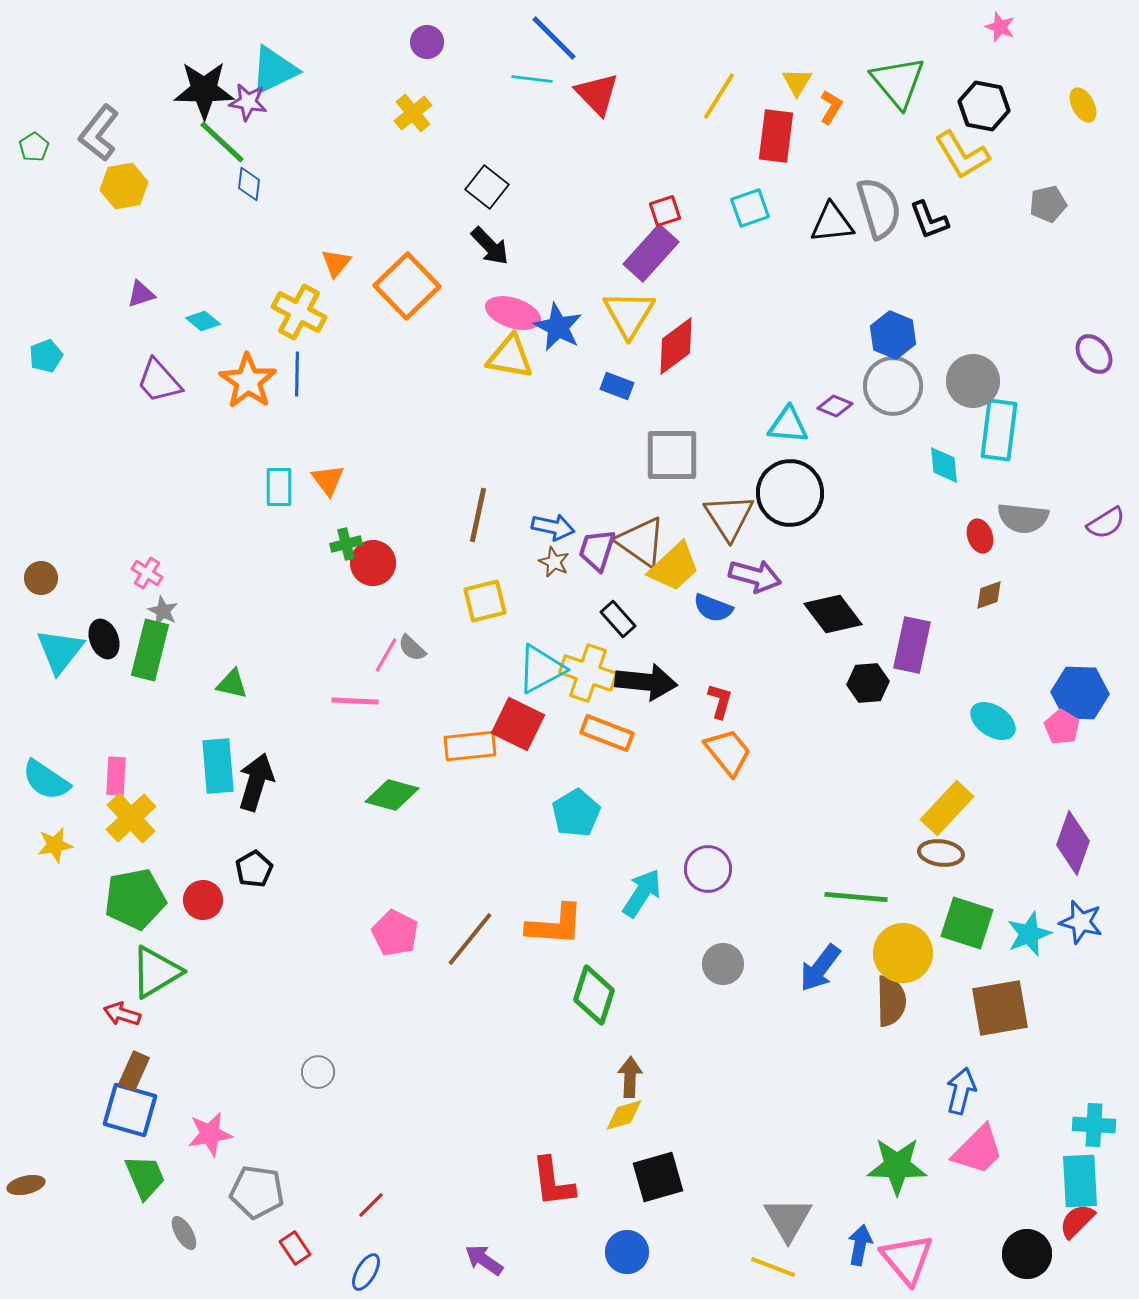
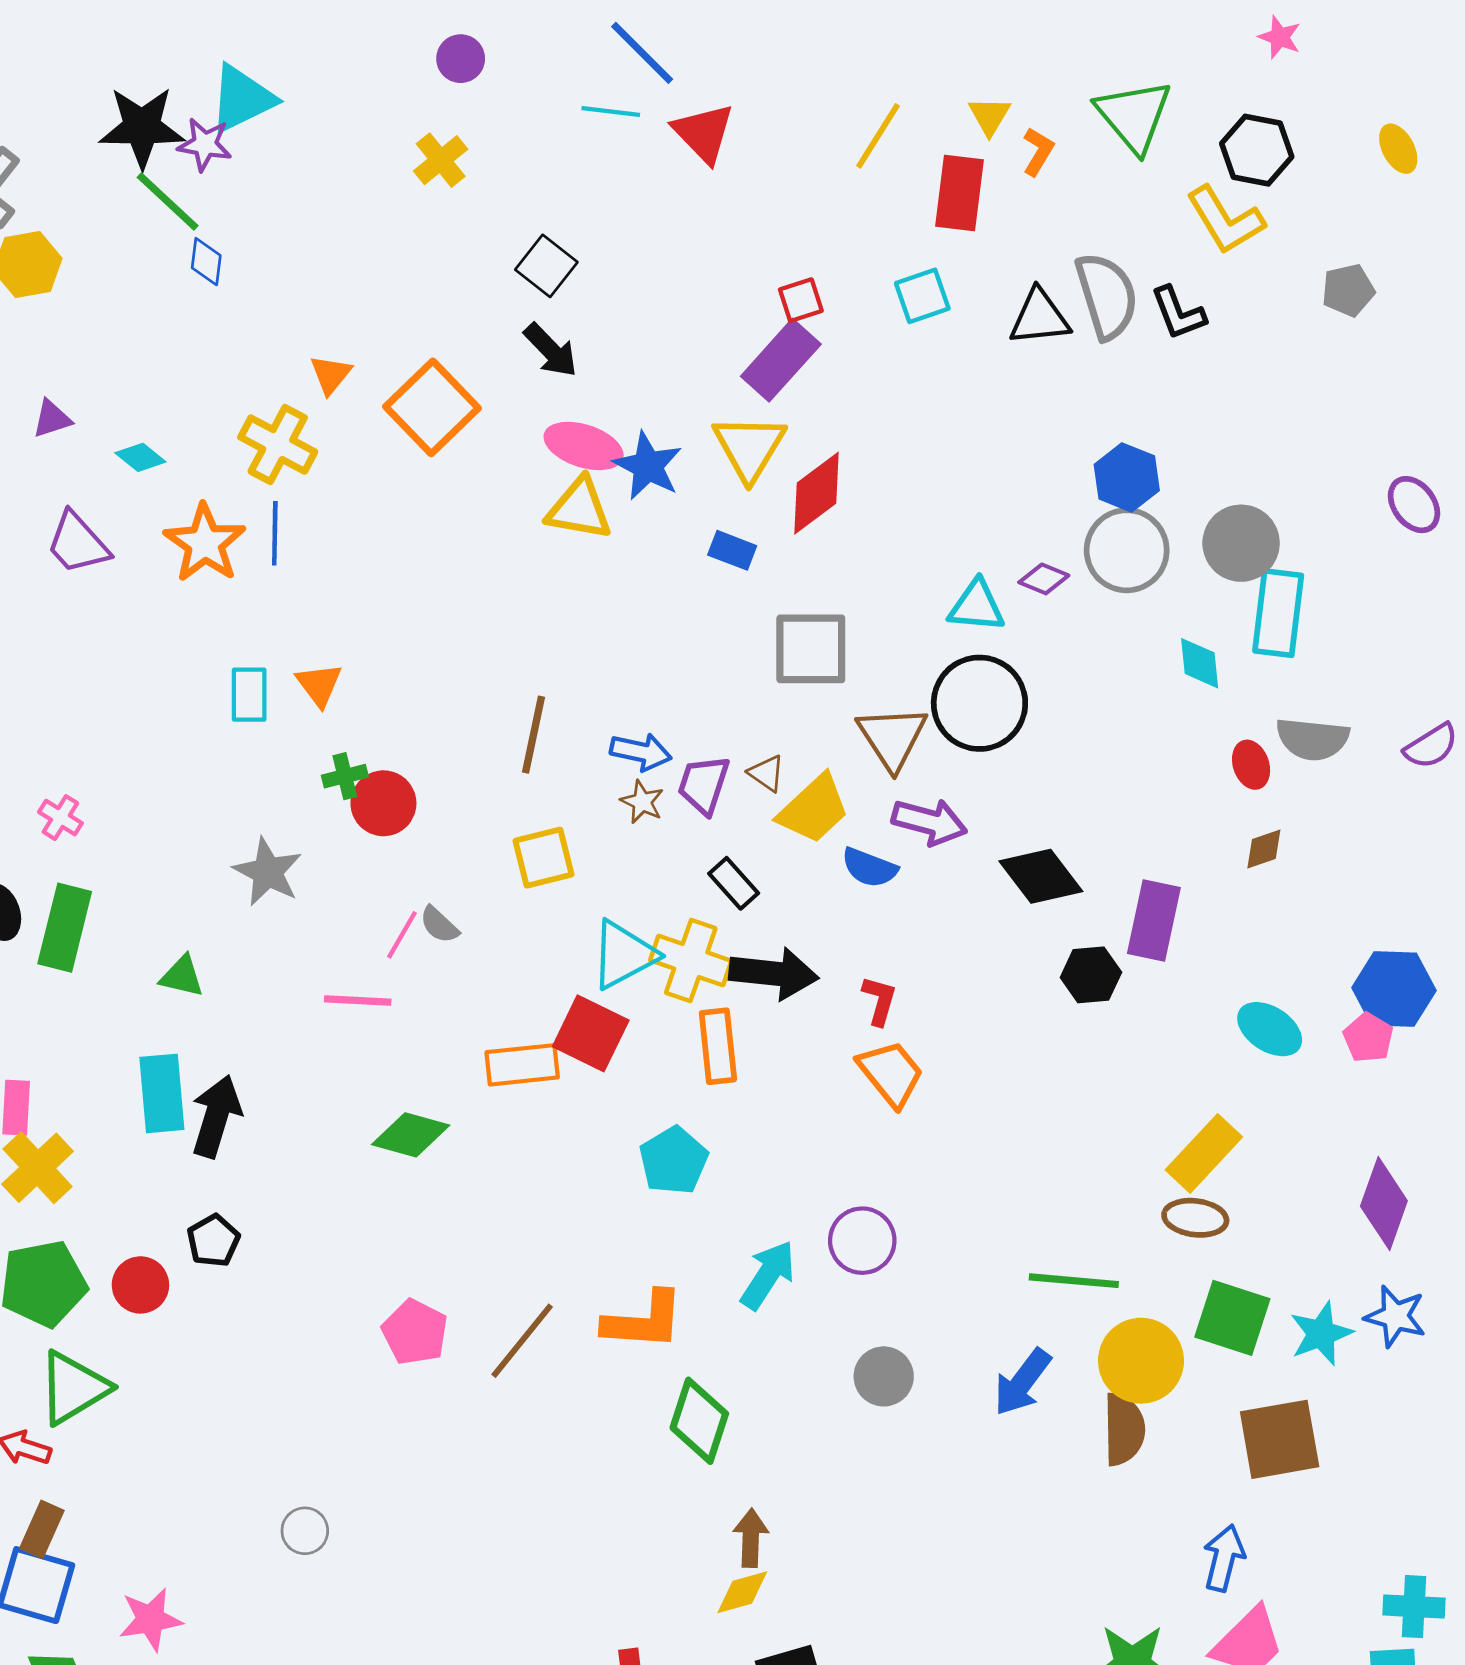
brown triangle: (641, 542) -> (767, 773), size x0.5
gray star: (163, 611) -> (268, 872), moved, size x1.6
orange rectangle: (607, 733) -> (718, 1046), turned 63

